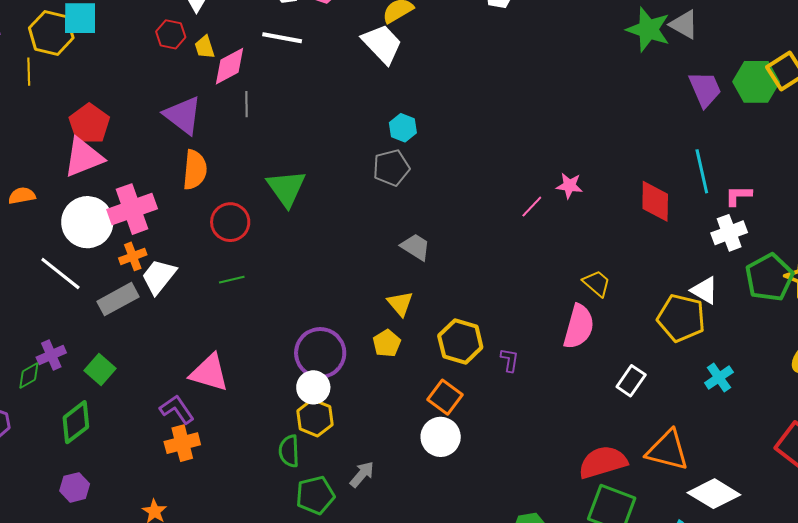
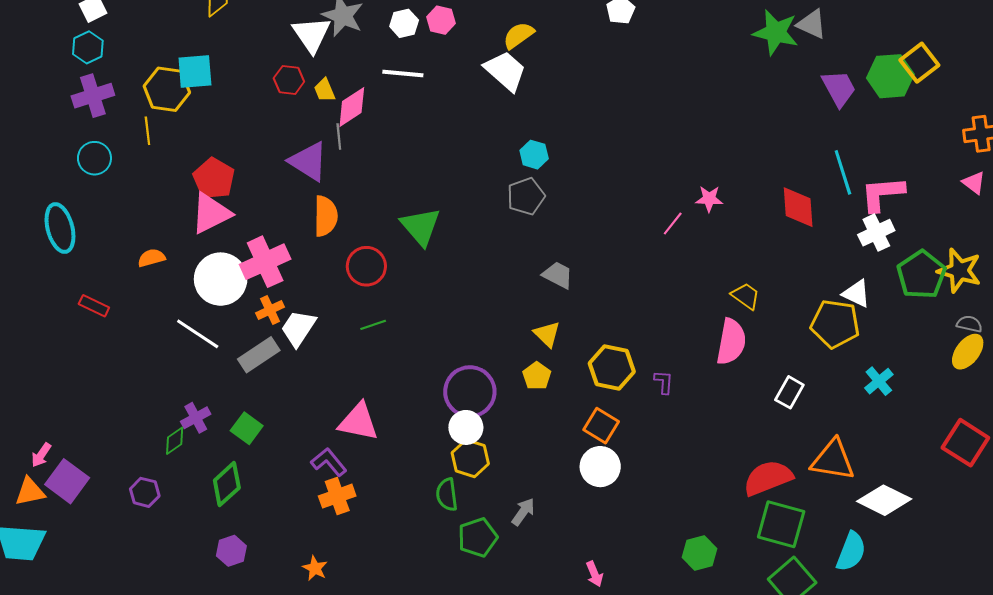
gray line: (246, 104) -> (339, 136), moved
pink L-shape: (738, 196) -> (882, 194), size x1.6

